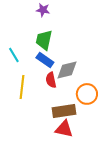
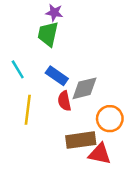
green trapezoid: (44, 40) -> (48, 34), moved
red triangle: (64, 129) -> (100, 154), moved

